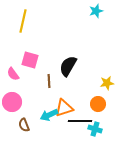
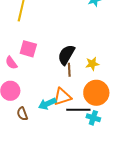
brown line: (49, 81) -> (69, 70), moved
yellow star: (107, 83) -> (92, 64), moved
orange circle: (98, 104) -> (96, 93), size x1.6

